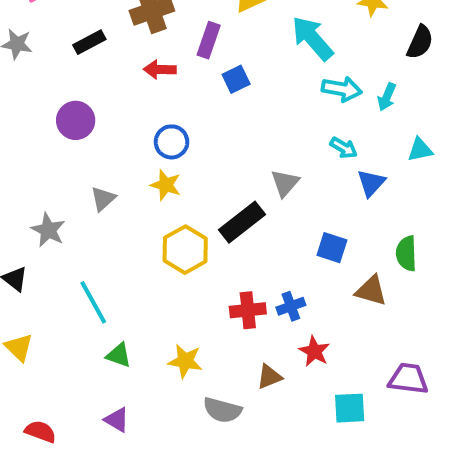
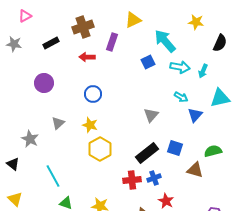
blue square: (236, 79) -> (148, 62), moved
cyan triangle: (420, 150) -> (220, 98), size x1.5
yellow star: (166, 185) -> (90, 125), moved
black rectangle: (242, 222) -> (147, 153), moved
green semicircle: (406, 253) -> (213, 151), turned 78

